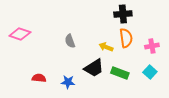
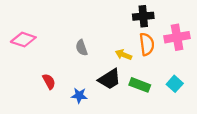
pink cross: (152, 46) -> (177, 37), moved, size x1.5
red semicircle: (39, 78) -> (49, 81), moved, turned 56

